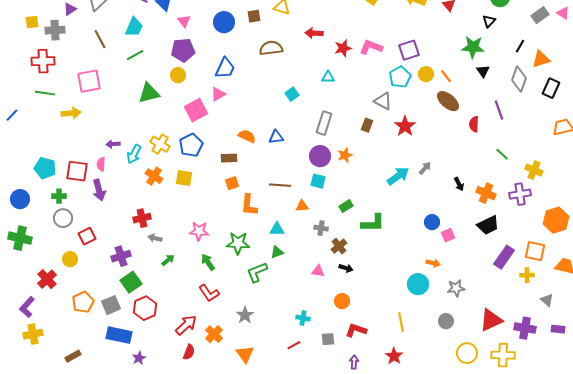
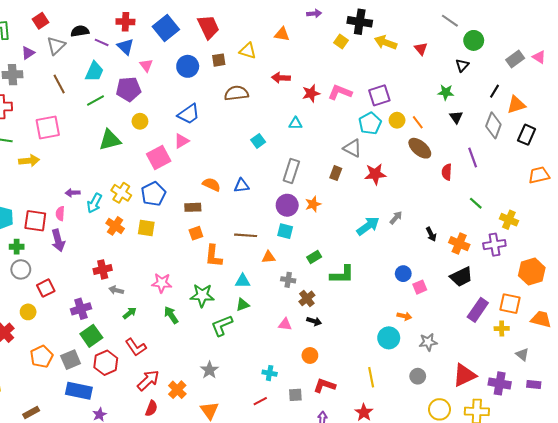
green star: (473, 47) -> (446, 92), size x0.7
purple pentagon: (183, 50) -> (129, 89), moved
blue trapezoid: (225, 68) -> (189, 114), turned 30
red star: (405, 126) -> (375, 174), turned 30
red L-shape: (209, 293) -> (136, 347), moved

